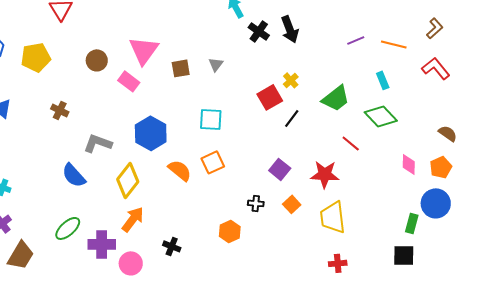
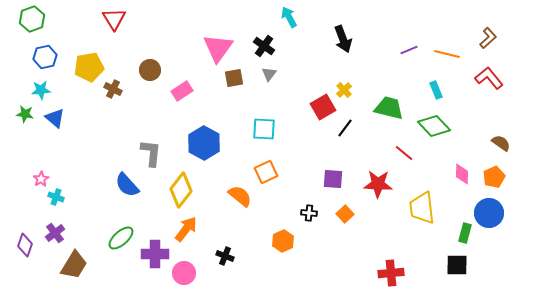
black cross: (259, 31) -> (264, 46), moved
pink triangle: (144, 50) -> (218, 48), moved
pink rectangle: (129, 81) -> (182, 91), turned -70
green trapezoid: (336, 98) -> (389, 108), turned -128
brown cross: (60, 110) -> (113, 89), moved
gray L-shape: (98, 143) -> (151, 153), turned 76
purple square: (280, 169) -> (333, 179), turned -35
orange semicircle: (180, 170) -> (240, 196), moved
yellow trapezoid: (333, 217) -> (422, 208), moved
red cross: (338, 263) -> (391, 273), size x1.4

